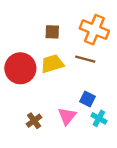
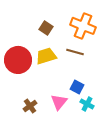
brown square: (52, 32) -> (46, 28), turned 32

